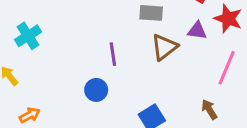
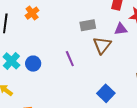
blue circle: (96, 90) -> (33, 64), moved

